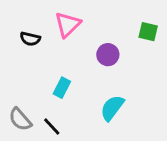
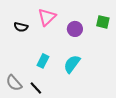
purple circle: (108, 55) -> (75, 29), moved
cyan semicircle: (112, 108) -> (72, 64), moved

